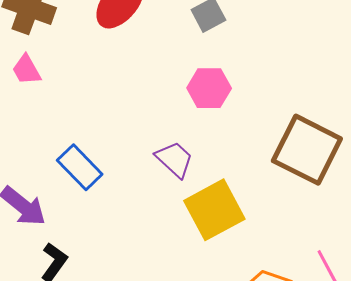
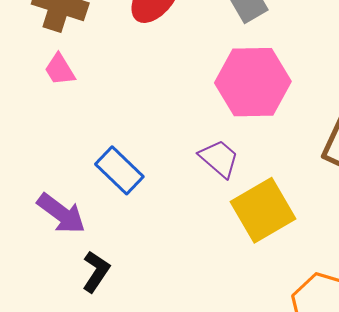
pink hexagon: (209, 88) -> (253, 82), size x1.6

